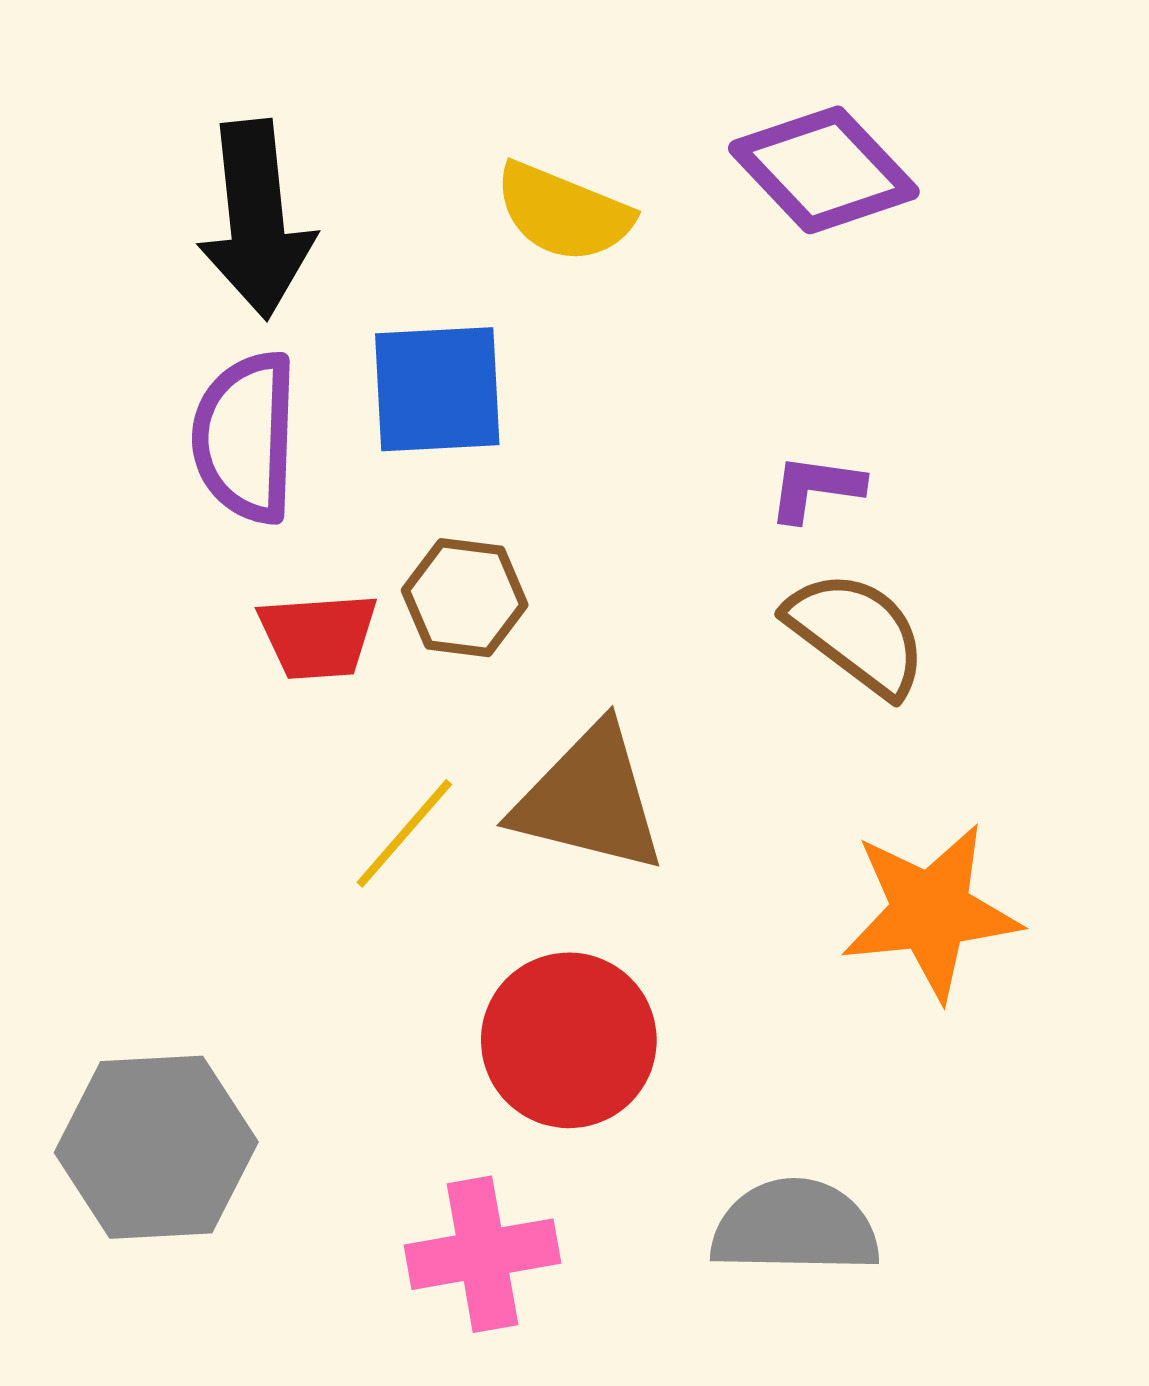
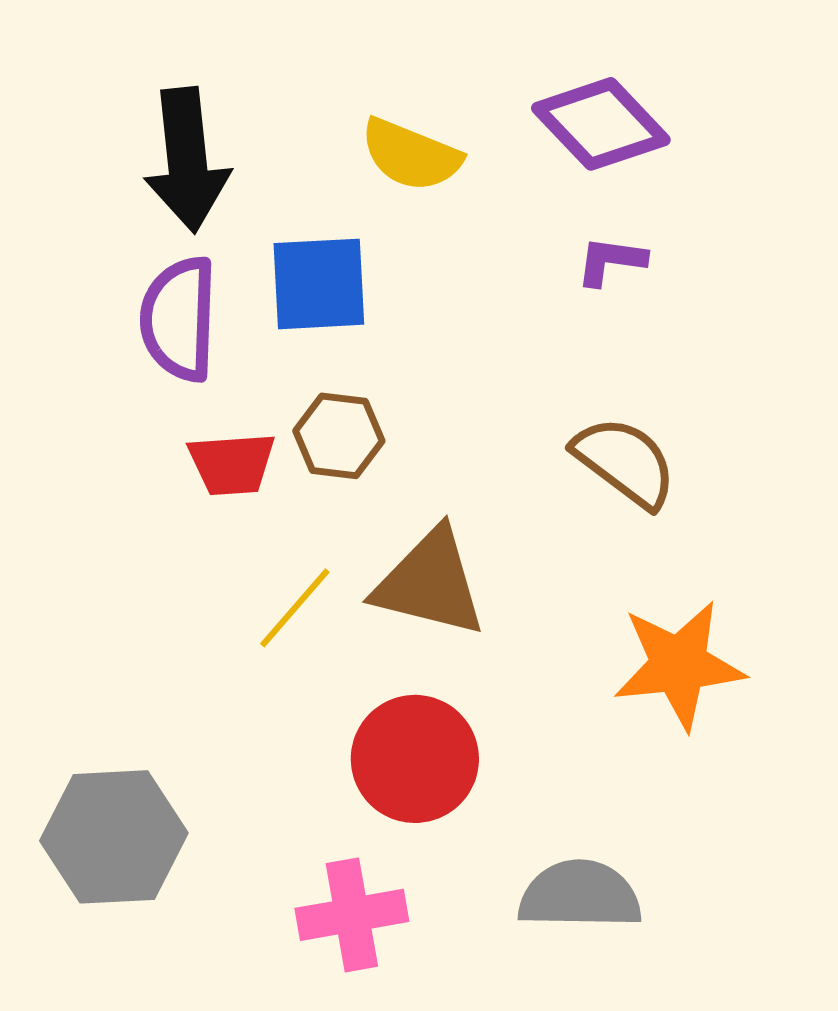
purple L-shape: (816, 488) -> (611, 261), moved

